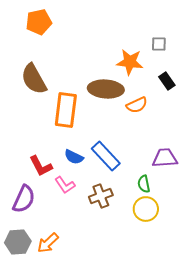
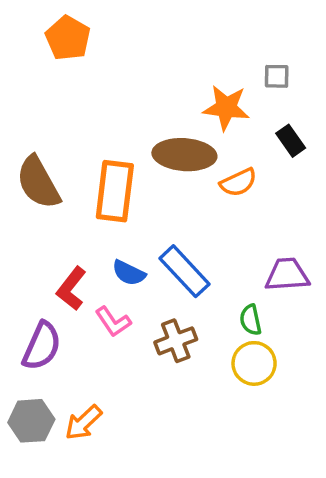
orange pentagon: (39, 22) -> (68, 38), turned -30
brown semicircle: (34, 79) -> (38, 182), moved
red L-shape: (41, 166) -> (71, 289), turned 65

